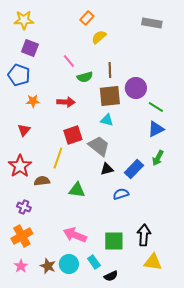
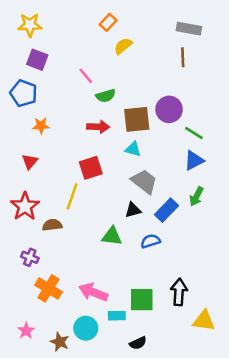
brown line: (110, 70) -> (183, 57), moved
red arrow: (66, 102) -> (98, 127), moved
gray trapezoid: (99, 146) -> (144, 181), moved
green triangle: (77, 190) -> (112, 236), moved
orange cross: (22, 236) -> (48, 288), moved, turned -30
cyan rectangle: (94, 262) -> (117, 316), moved, turned -56
yellow triangle: (153, 262) -> (204, 321), moved
brown star: (48, 266) -> (60, 342), moved

